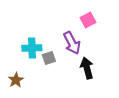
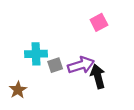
purple arrow: (72, 43) -> (81, 65), moved, turned -80

